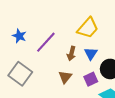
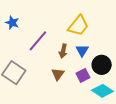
blue star: (19, 36) -> (12, 23), moved

